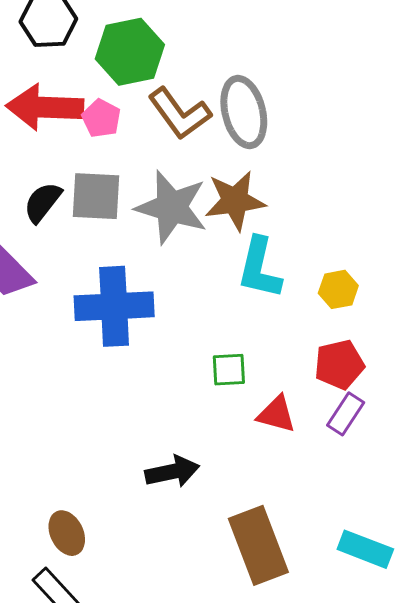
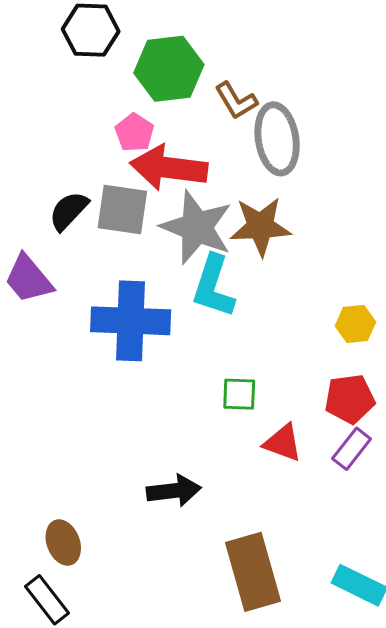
red arrow: (45, 107) -> (169, 168), moved
brown L-shape: (180, 114) -> (236, 101), moved, size x0.7
cyan L-shape: (259, 268) -> (213, 286), moved

